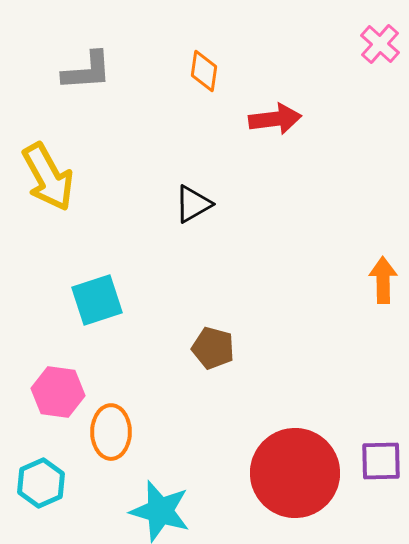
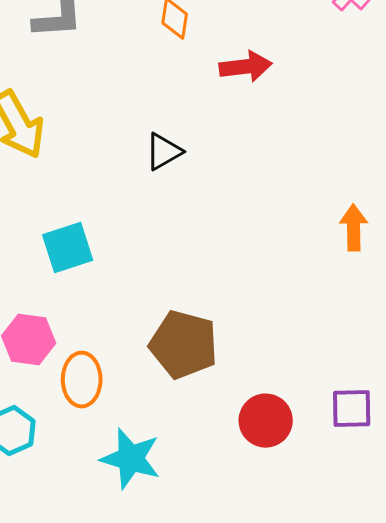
brown pentagon: (213, 348) -> (184, 345), moved, size x1.6
red circle: (295, 473) -> (266, 421), size x0.6

